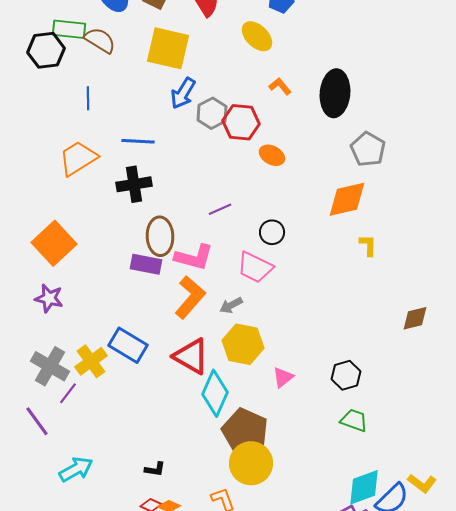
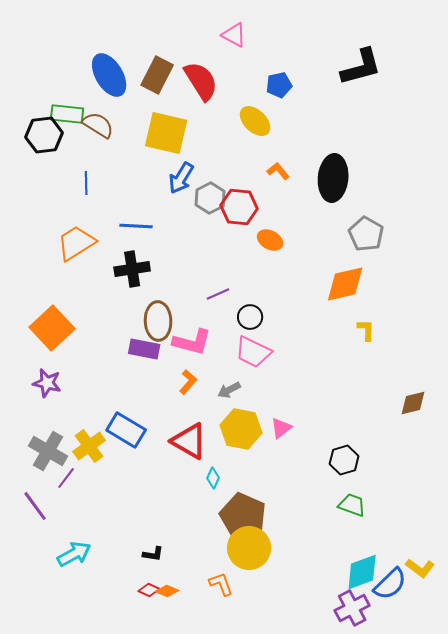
black circle: (272, 232) -> (250, 317), moved
orange L-shape: (190, 297) -> (188, 382), size x0.6
pink triangle: (283, 377) -> (281, 428), moved
cyan diamond: (215, 393) -> (213, 478), size x0.5

